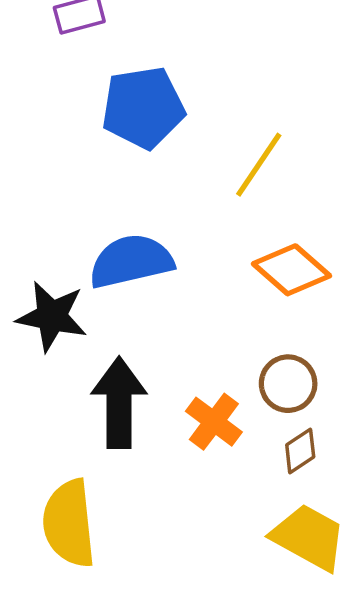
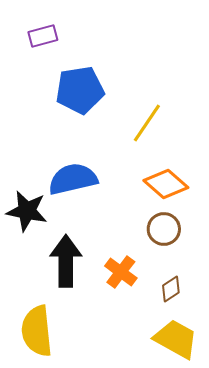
brown circle: (288, 384) -> (164, 229), moved

